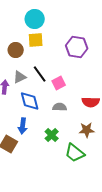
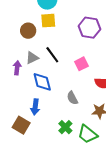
pink square: (59, 83) -> (81, 64), moved
gray semicircle: (60, 107) -> (72, 98), moved, turned -120
green cross: (52, 135) -> (65, 127), moved

